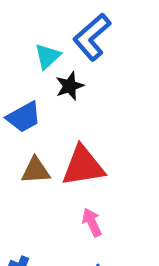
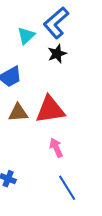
black star: (70, 86) -> (57, 54), moved

